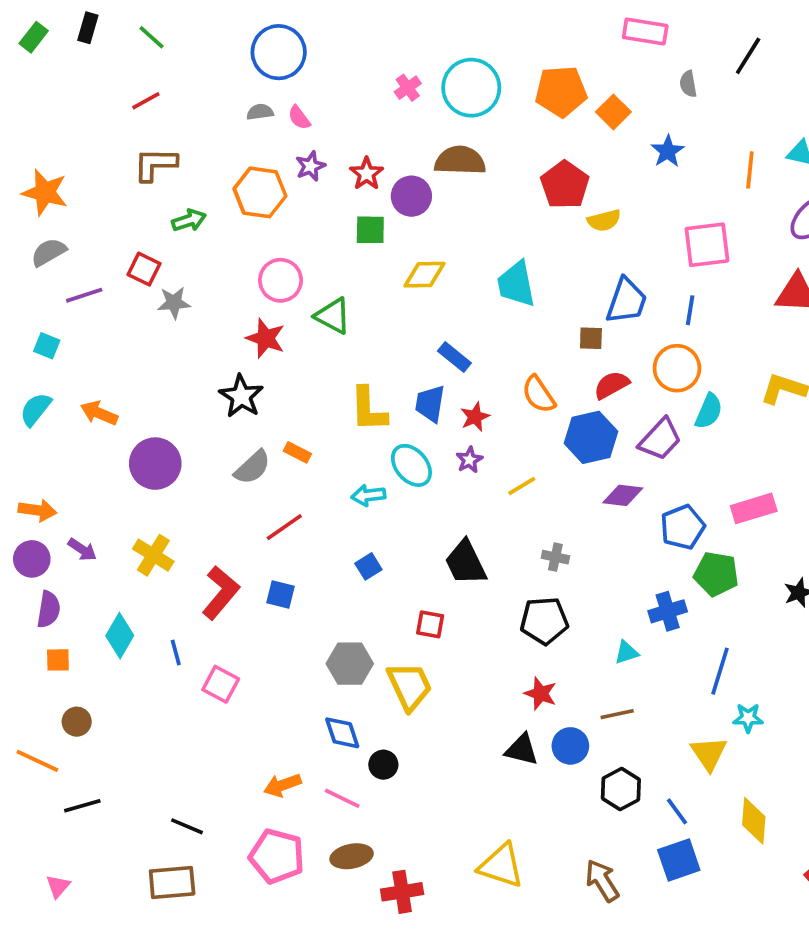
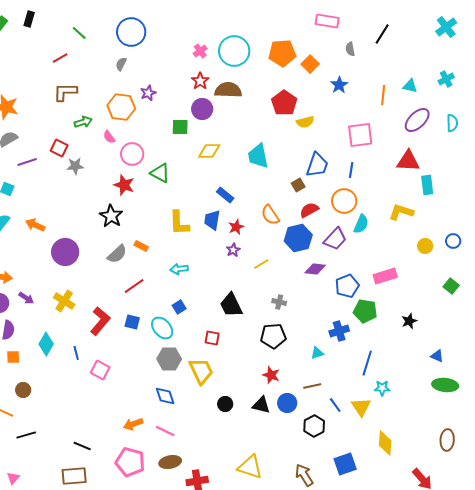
green line: (151, 37) -> (79, 33), moved
gray semicircle: (260, 112) -> (121, 64), turned -56
pink semicircle: (299, 118) -> (109, 137), moved
red star: (367, 174) -> (200, 81), moved
brown square: (591, 338) -> (298, 185), turned -32
cyan ellipse: (411, 465) -> (162, 328), moved
black circle: (383, 765) -> (225, 404), moved
blue line: (677, 811) -> (335, 405), moved

